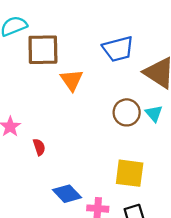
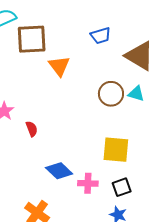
blue trapezoid: (118, 49) -> (101, 36), size x0.7
cyan triangle: (154, 113) -> (136, 94), turned -30

